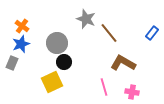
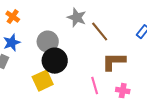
orange cross: (22, 26) -> (13, 17), moved
black circle: (64, 62) -> (55, 61), size x1.6
brown L-shape: (123, 63) -> (114, 62), turned -30

